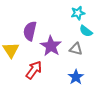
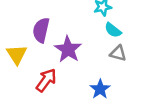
gray triangle: (76, 49) -> (118, 53), moved

